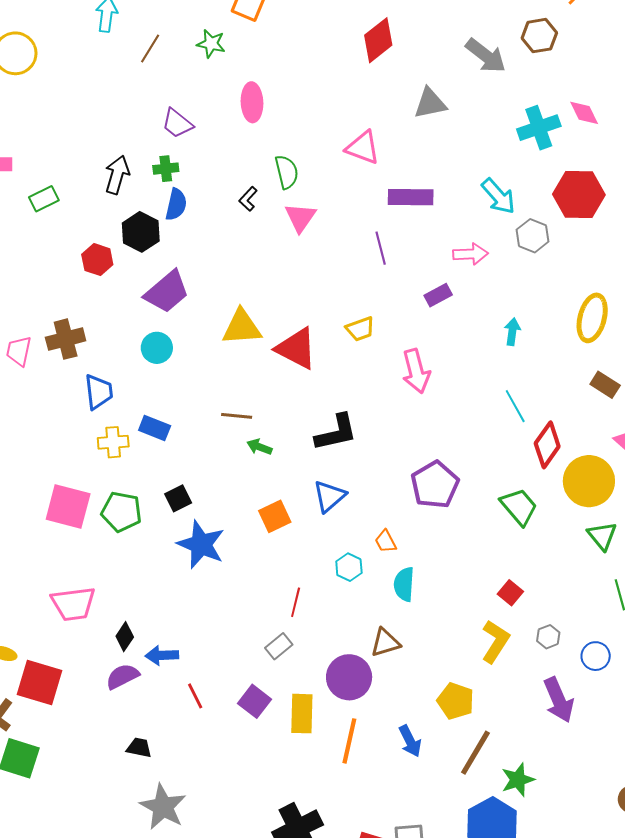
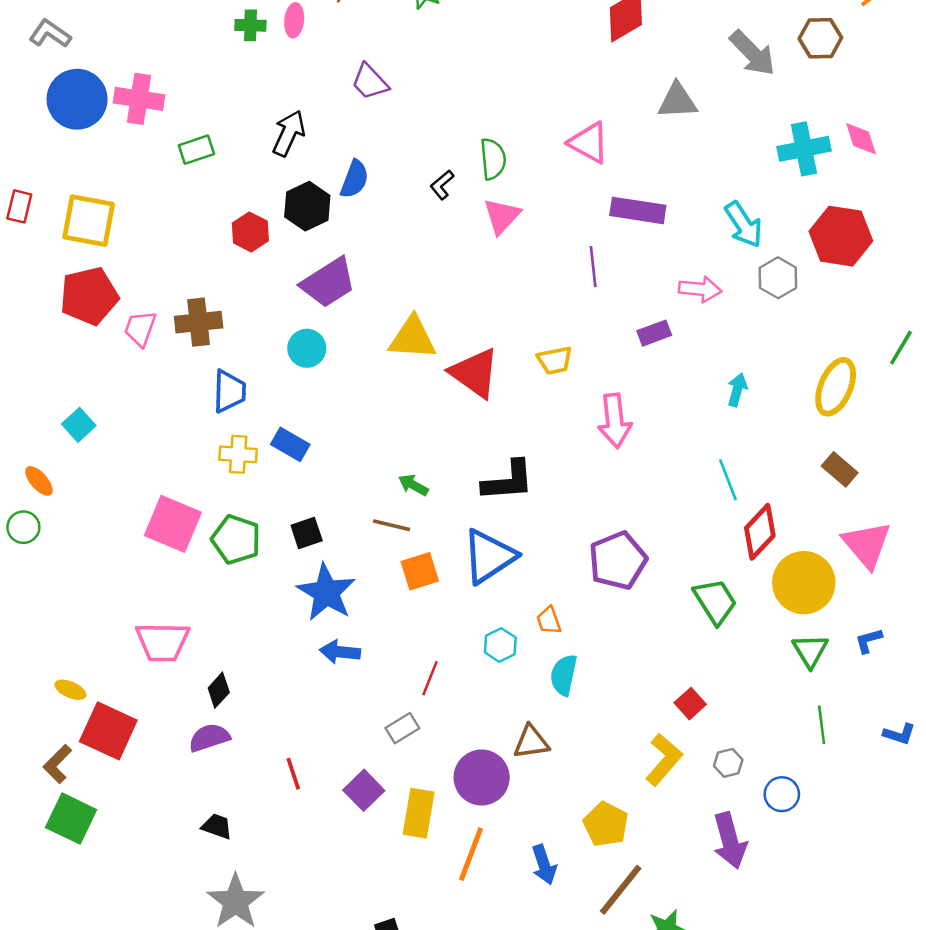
pink ellipse: (252, 102) -> (294, 20), moved, size x0.7
green cross: (166, 169) -> (250, 25), moved
brown line: (237, 416) -> (392, 525), moved
blue triangle: (329, 496) -> (489, 556), size x1.4
blue arrow: (162, 655) -> (340, 652), moved

